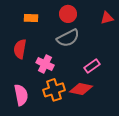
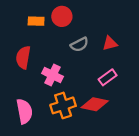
red circle: (68, 14) -> (62, 16), moved
red triangle: (107, 18) -> (110, 43), moved
gray semicircle: (68, 38) -> (79, 45), size x0.7

